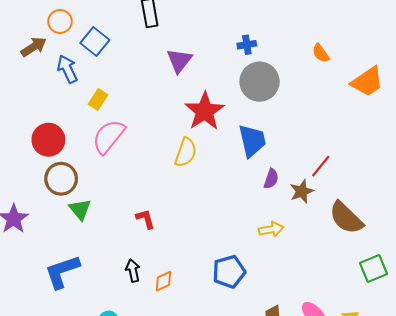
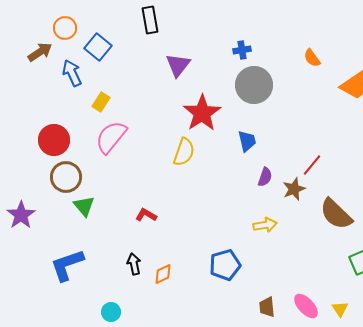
blue trapezoid: (252, 141) -> (247, 141), size x0.7
red L-shape: (146, 219) -> (146, 215), turned -45

